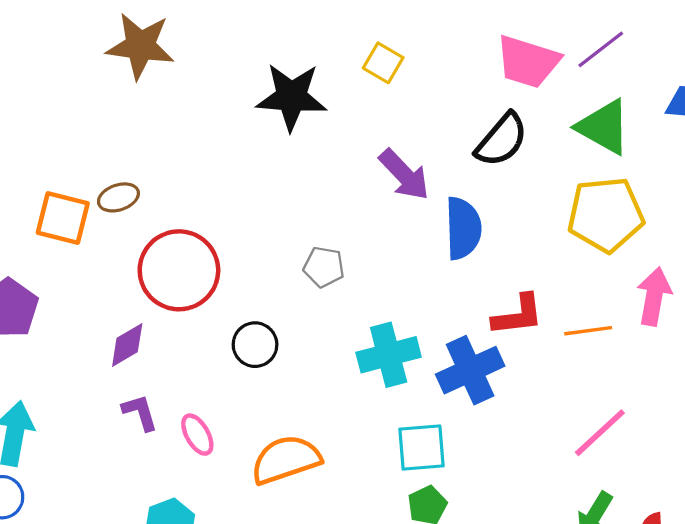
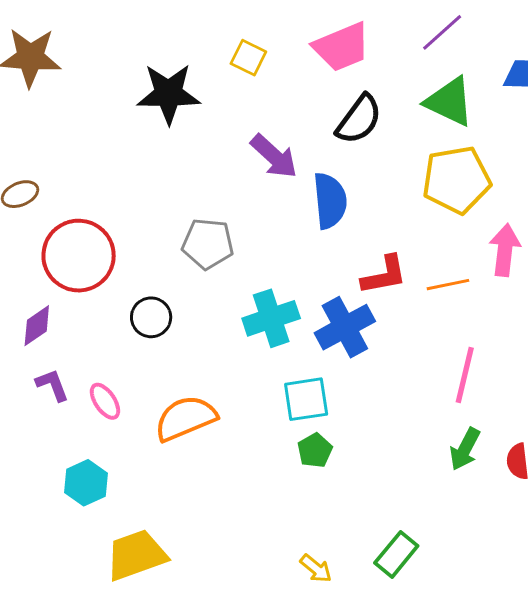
pink trapezoid: (528, 62) -> (342, 47), moved, turned -36
gray pentagon: (324, 267) -> (208, 244), size x1.4
pink line: (600, 433) -> (465, 375), turned -30

